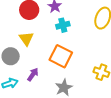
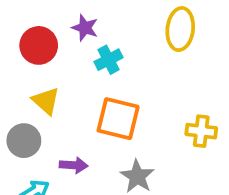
purple arrow: (33, 75) -> (74, 165), turned 72

